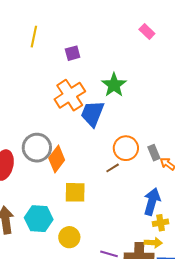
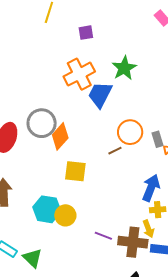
cyan hexagon: (39, 219) -> (47, 209), moved
yellow arrow: (153, 243) -> (148, 229), turned 60

